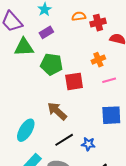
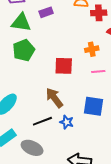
green pentagon: (51, 64) -> (24, 50), moved, turned 30
brown arrow: (57, 111) -> (54, 98), moved
blue star: (88, 144) -> (67, 122), moved

